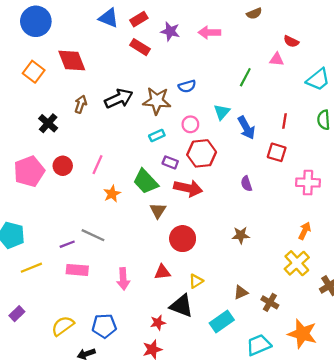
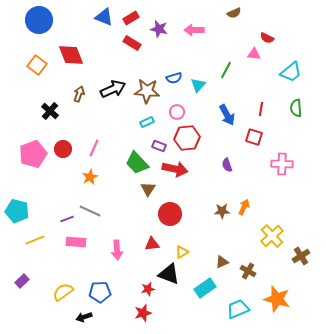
cyan triangle: (222, 112) -> (198, 85), moved
orange star: (112, 194) -> (90, 177), moved
orange arrow: (305, 231) -> (244, 207), moved

